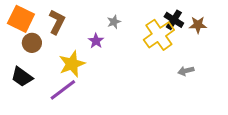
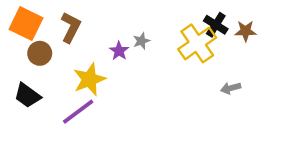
gray star: (114, 22) -> (141, 41), moved

